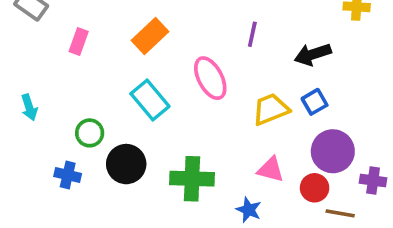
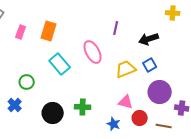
orange rectangle: (150, 36) -> (49, 31), moved, turned -30
black circle: (126, 164) -> (53, 113), moved
blue cross: (68, 175) -> (15, 105), turned 32
green cross: (192, 179) -> (83, 107), size x0.7
red circle: (315, 188) -> (140, 118), moved

